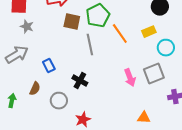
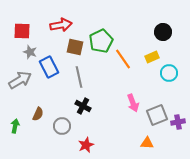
gray line: (90, 45) -> (79, 77), moved
blue rectangle: (49, 66) -> (49, 67), moved, size x1.5
gray square: (154, 74) -> (157, 115), moved

